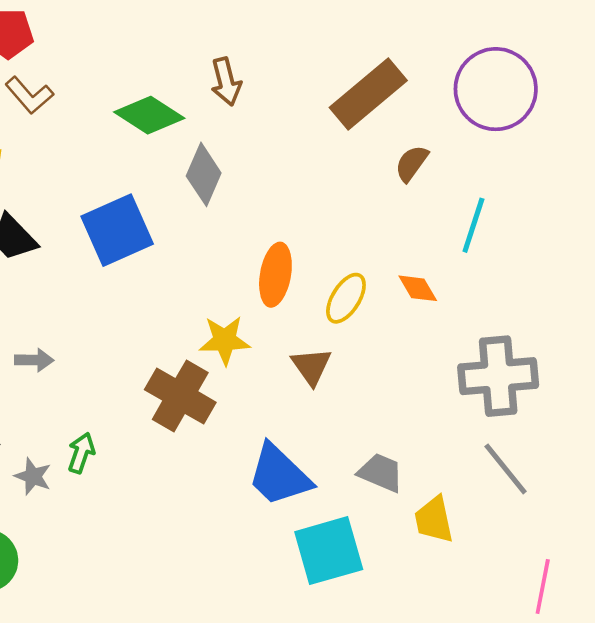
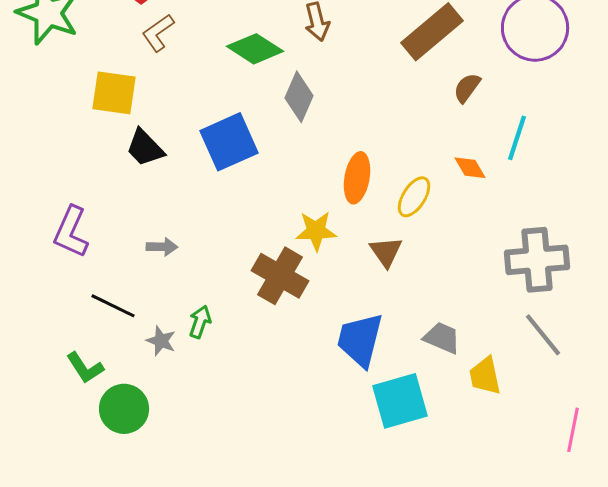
brown L-shape: (29, 95) -> (158, 33), turned 96
orange diamond: (418, 288) -> (470, 168), moved
blue trapezoid: (279, 475) -> (360, 340), turned 60

